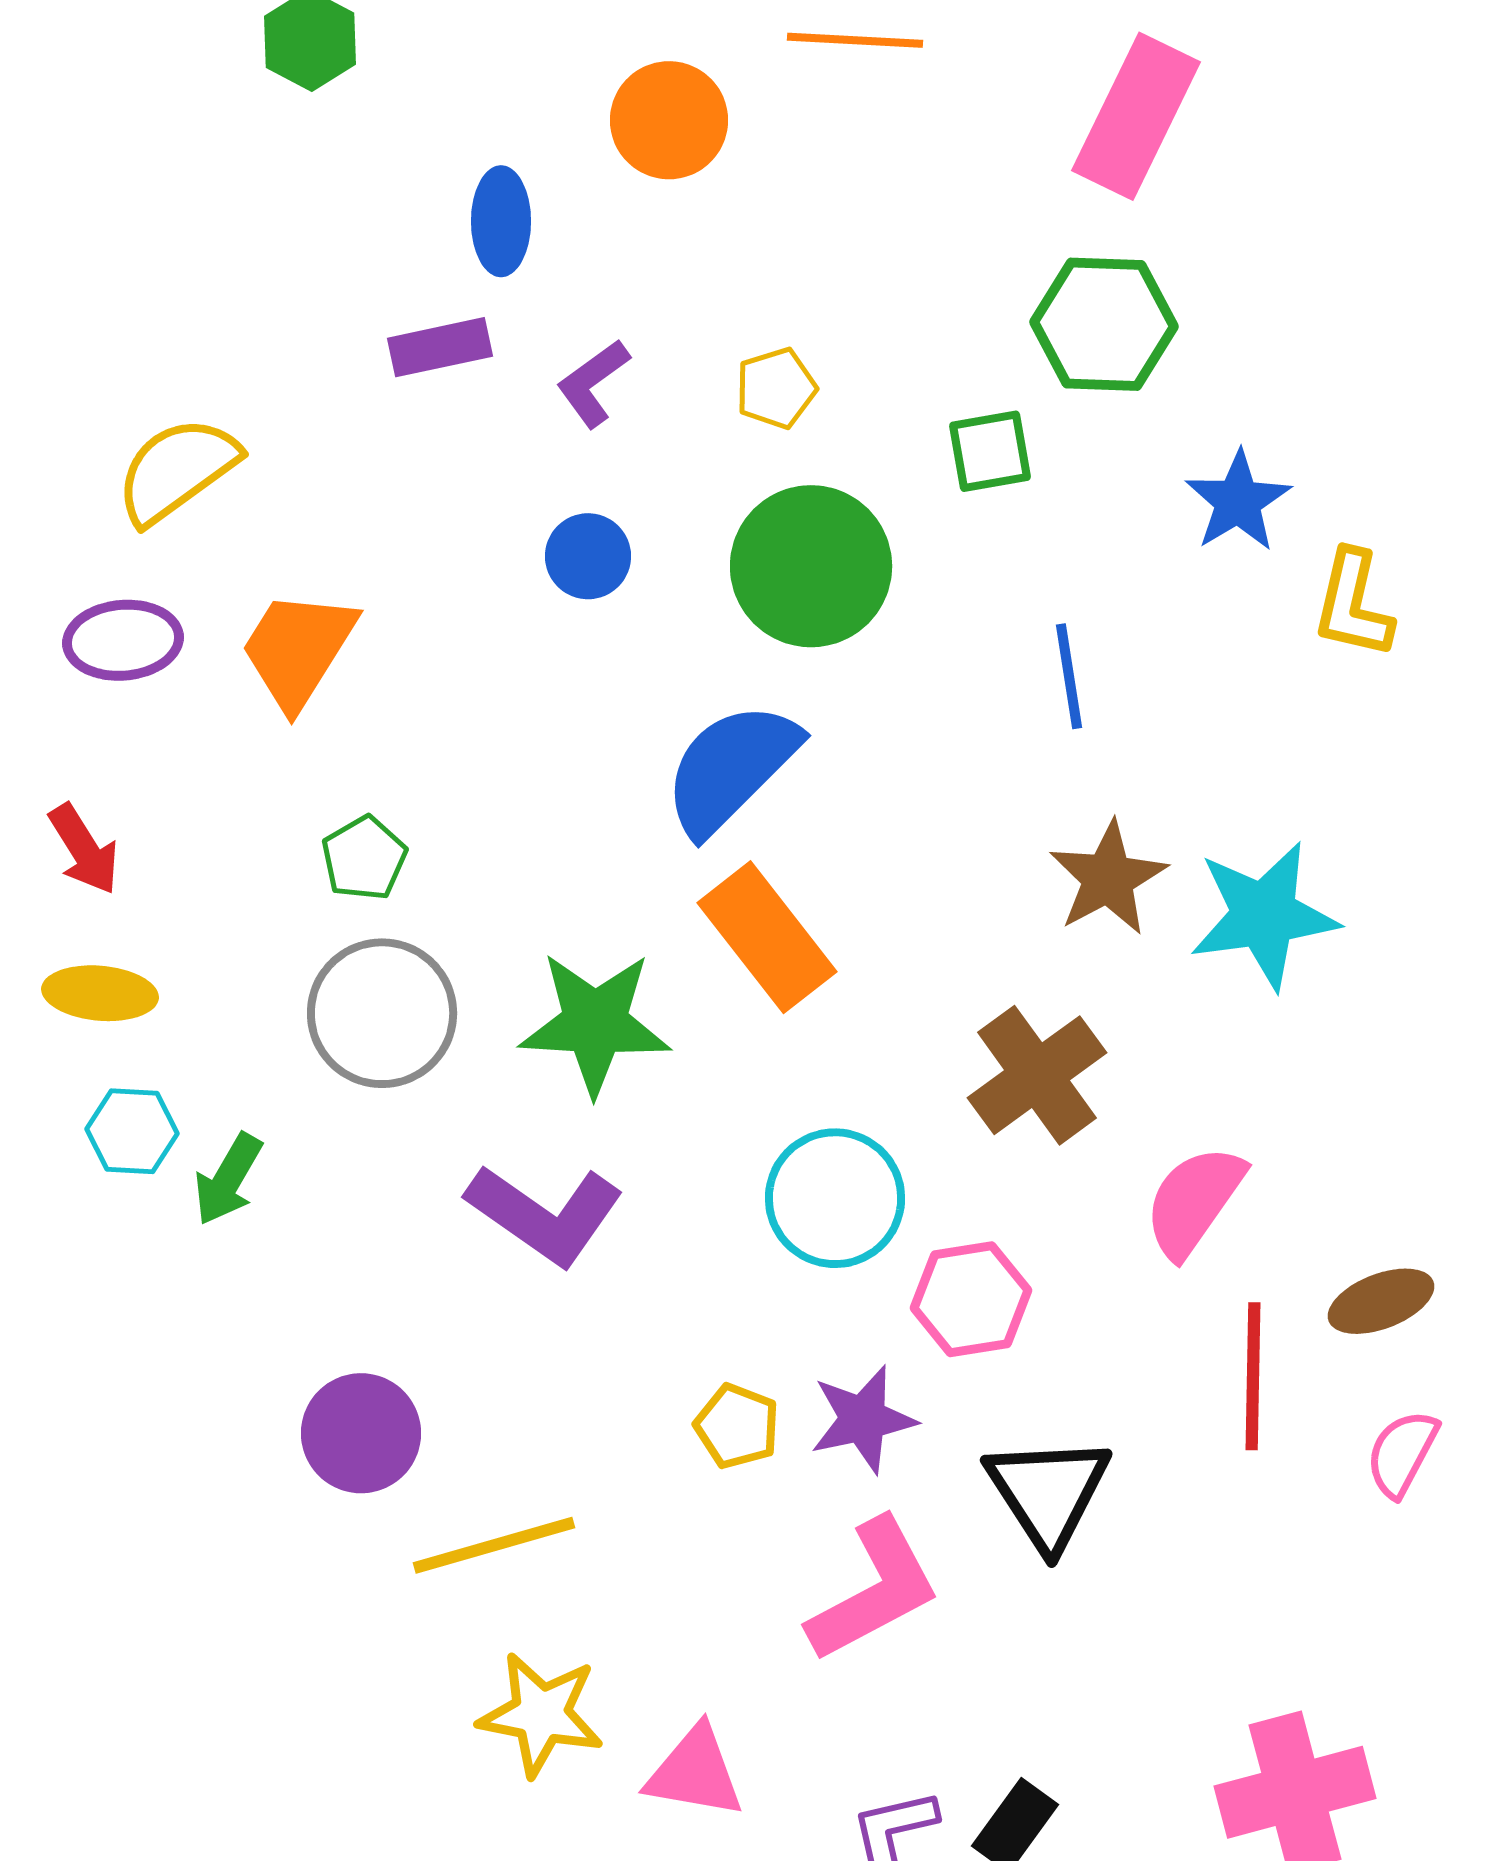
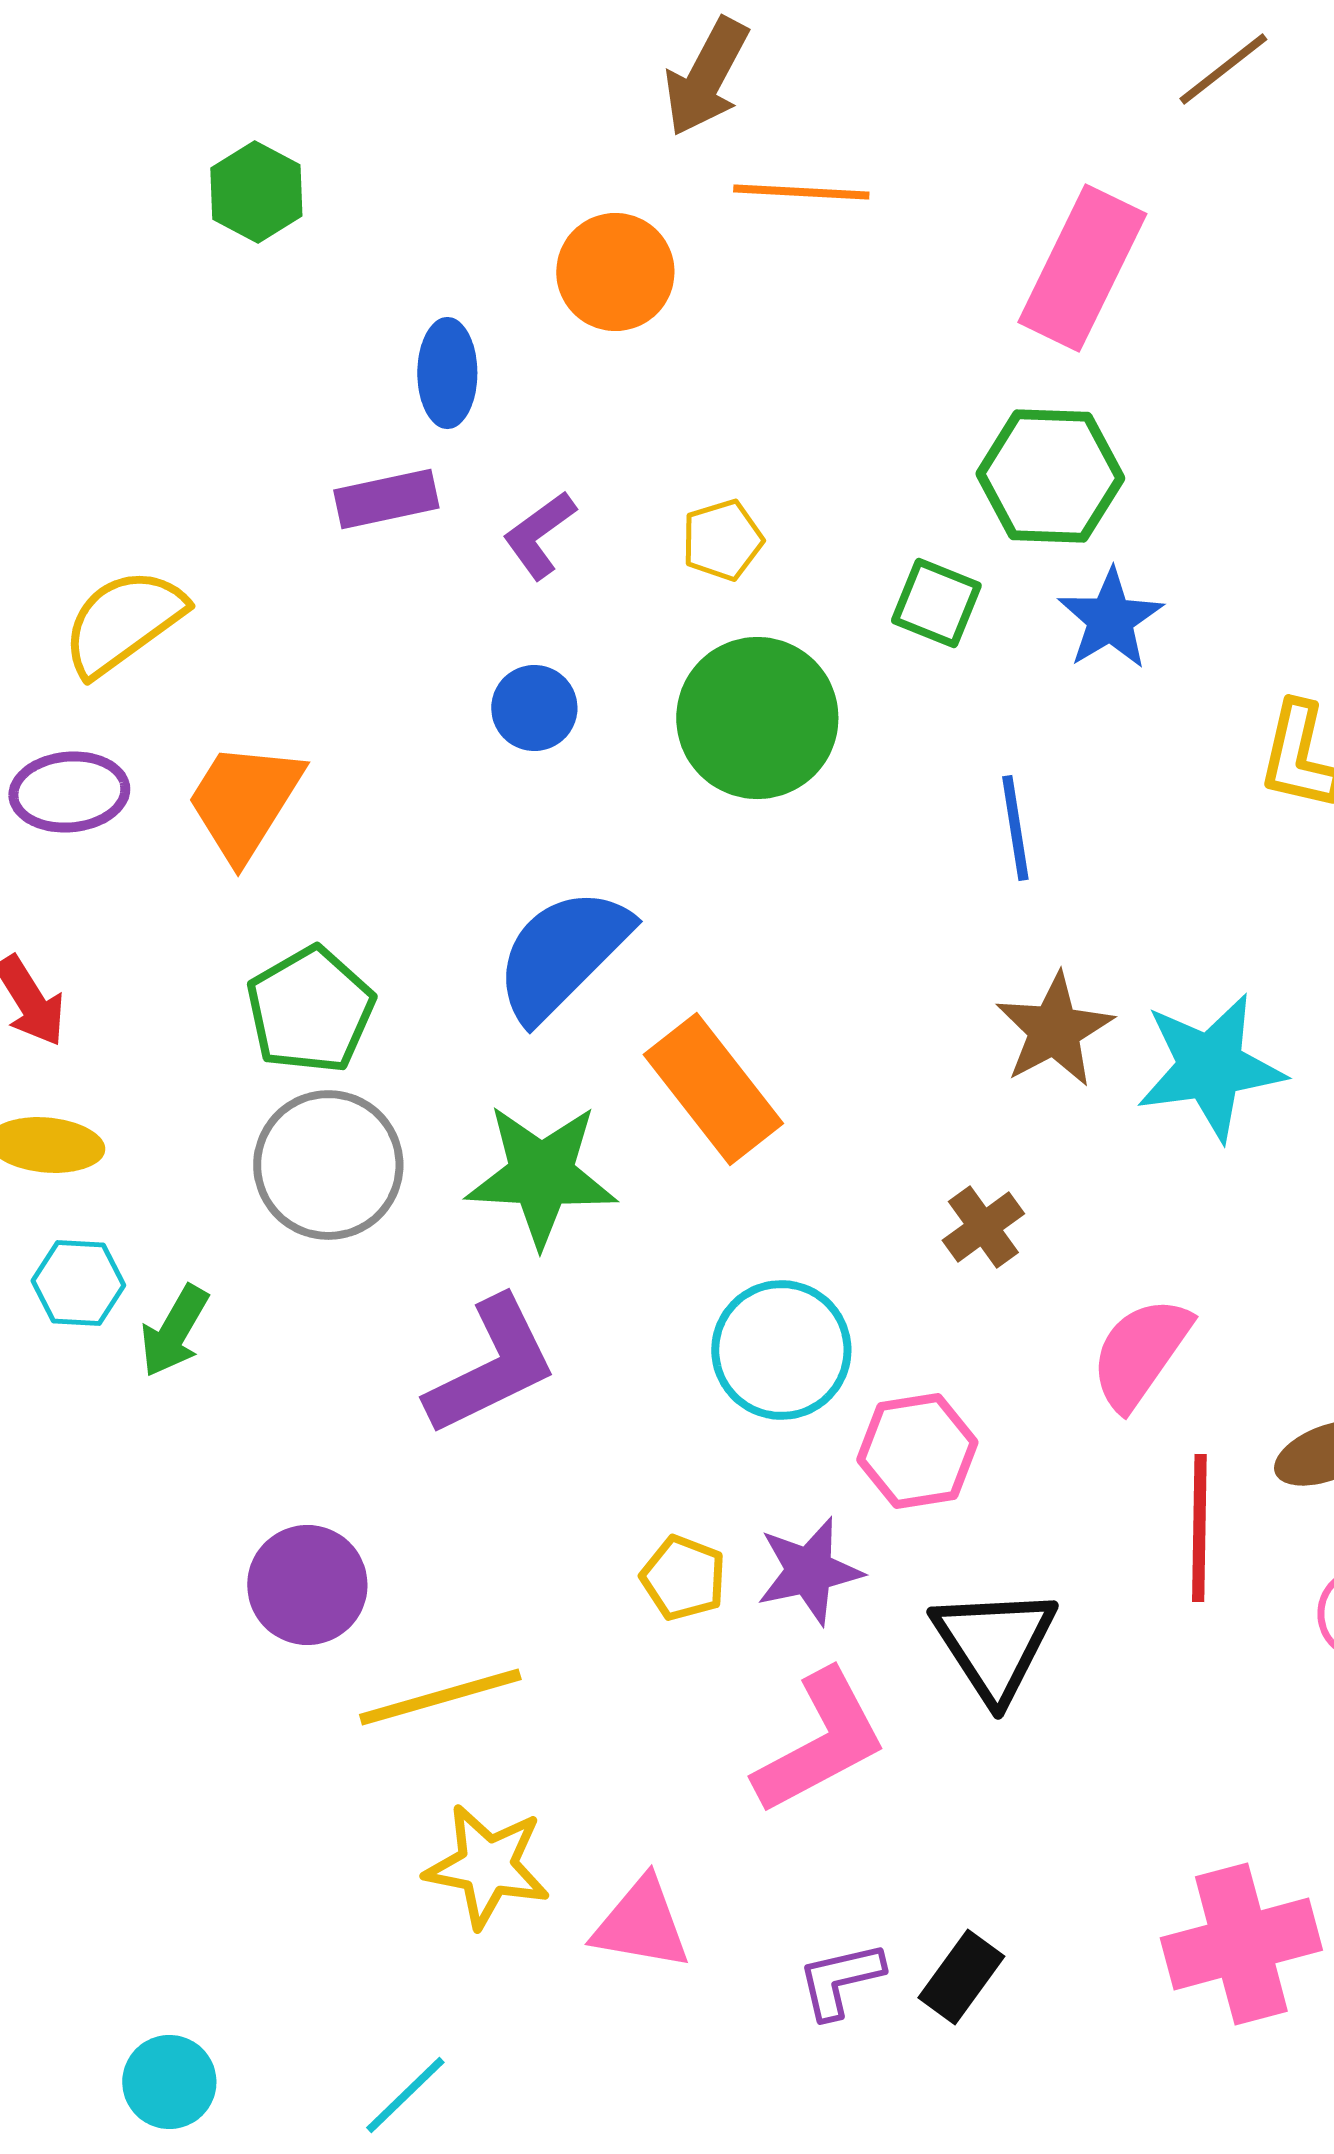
green square: (990, 451) -> (936, 603), turned 32
blue star: (1238, 501) -> (1110, 619), moved
blue semicircle: (731, 768) -> (562, 954), moved
green pentagon: (364, 858) -> (310, 1010), size x1.5
brown cross: (1037, 1075) -> (983, 1227), size x0.6
purple L-shape: (545, 1214) -> (491, 1366), turned -61

